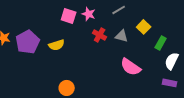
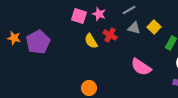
gray triangle: (122, 36) -> (134, 28), moved
yellow semicircle: (57, 45) -> (91, 41), moved, turned 77
orange circle: (67, 88) -> (89, 88), moved

